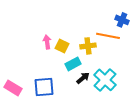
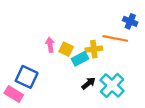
cyan rectangle: (73, 64) -> (80, 59), moved
blue square: (44, 87) -> (27, 77), moved, turned 30

